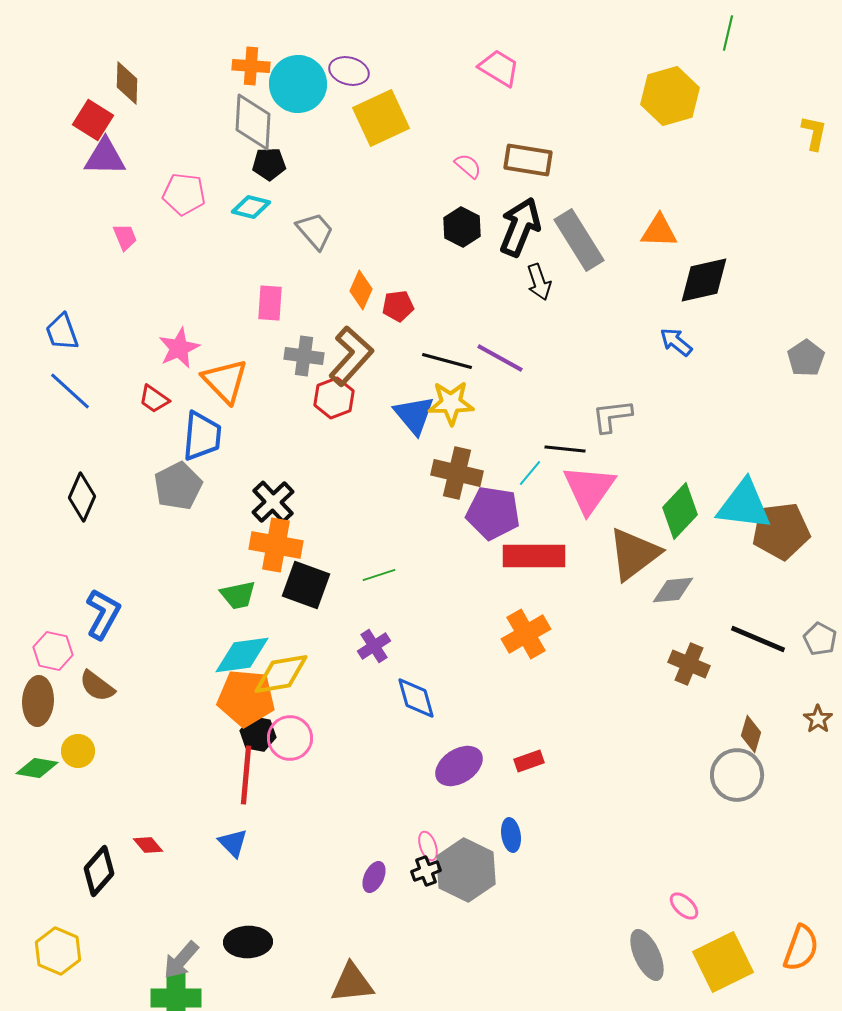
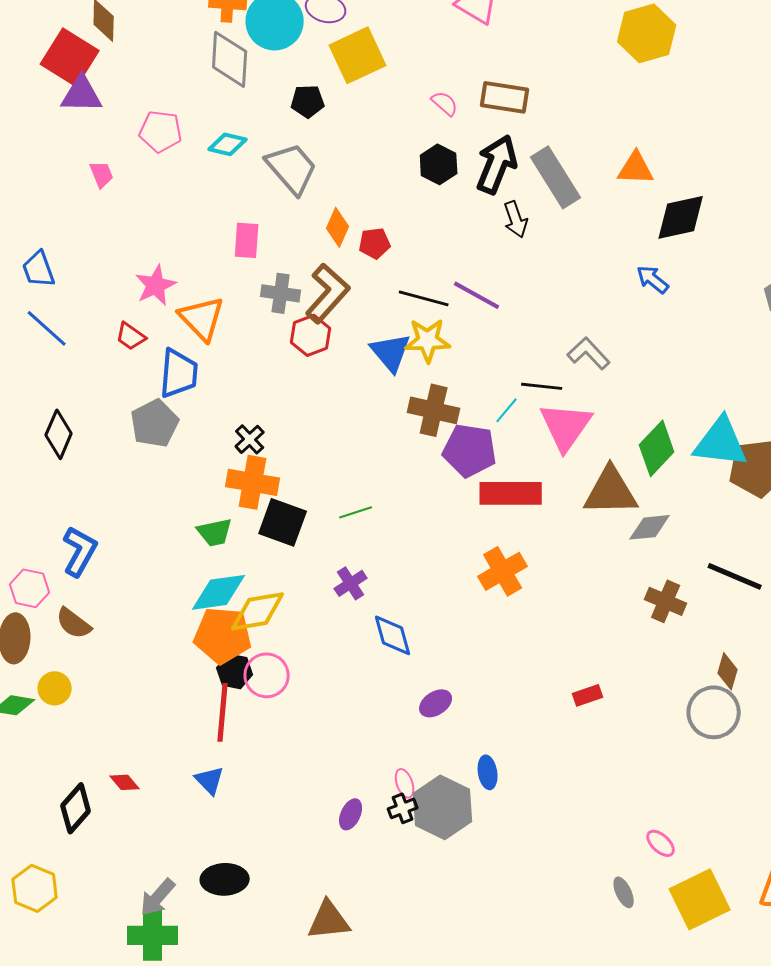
red square: (93, 120) -> (70, 57), size x1.4
black pentagon: (269, 164) -> (308, 101), moved
gray trapezoid: (315, 231) -> (292, 168), size x1.4
gray L-shape: (612, 416) -> (589, 353), turned 54
black cross: (273, 502) -> (250, 439), size x0.7
brown triangle: (634, 554) -> (611, 491), turned 36
red rectangle: (529, 761) -> (588, 695), moved
purple ellipse: (459, 766) -> (436, 703), size x0.7
gray ellipse: (647, 955) -> (624, 892), size x0.6

